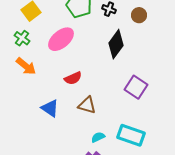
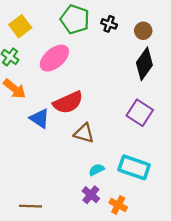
black diamond: (116, 44) -> (144, 64), moved
red semicircle: (73, 78) -> (68, 102), size x1.5
blue triangle: (50, 108) -> (40, 118), moved

